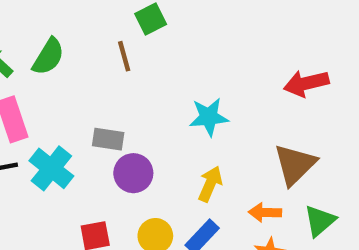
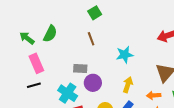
brown line: (124, 56) -> (91, 39), moved
cyan cross: (51, 168) -> (68, 93), moved

